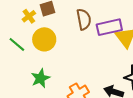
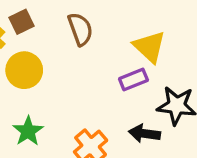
purple rectangle: (109, 27) -> (133, 79), moved, size x0.7

